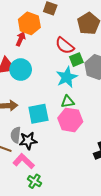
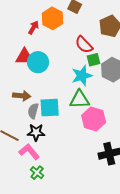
red arrow: (21, 39) -> (33, 28), moved
green triangle: (68, 102) -> (80, 99), size x1.5
pink hexagon: (70, 120) -> (94, 119), moved
gray semicircle: (16, 135) -> (33, 111), moved

